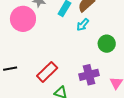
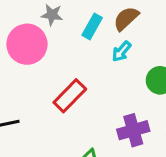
red rectangle: (47, 72) -> (70, 96), moved

